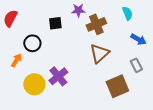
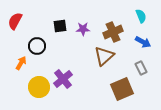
purple star: (78, 10) -> (83, 29), moved
cyan semicircle: (127, 13) -> (141, 16), moved
brown cross: (96, 24) -> (113, 32), moved

